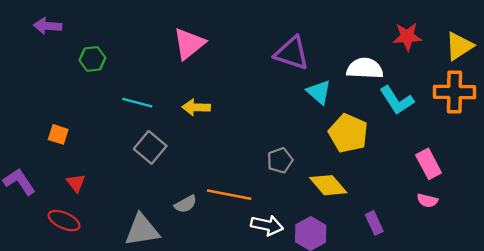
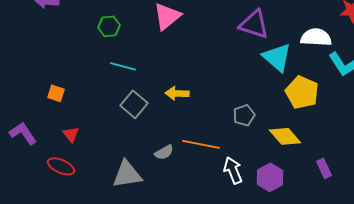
green hexagon: (92, 59) -> (109, 26), moved
cyan triangle: (319, 92) -> (277, 57), size x1.4
yellow arrow: (196, 107) -> (177, 93), moved
white arrow: (267, 225) -> (233, 170), turned -124

